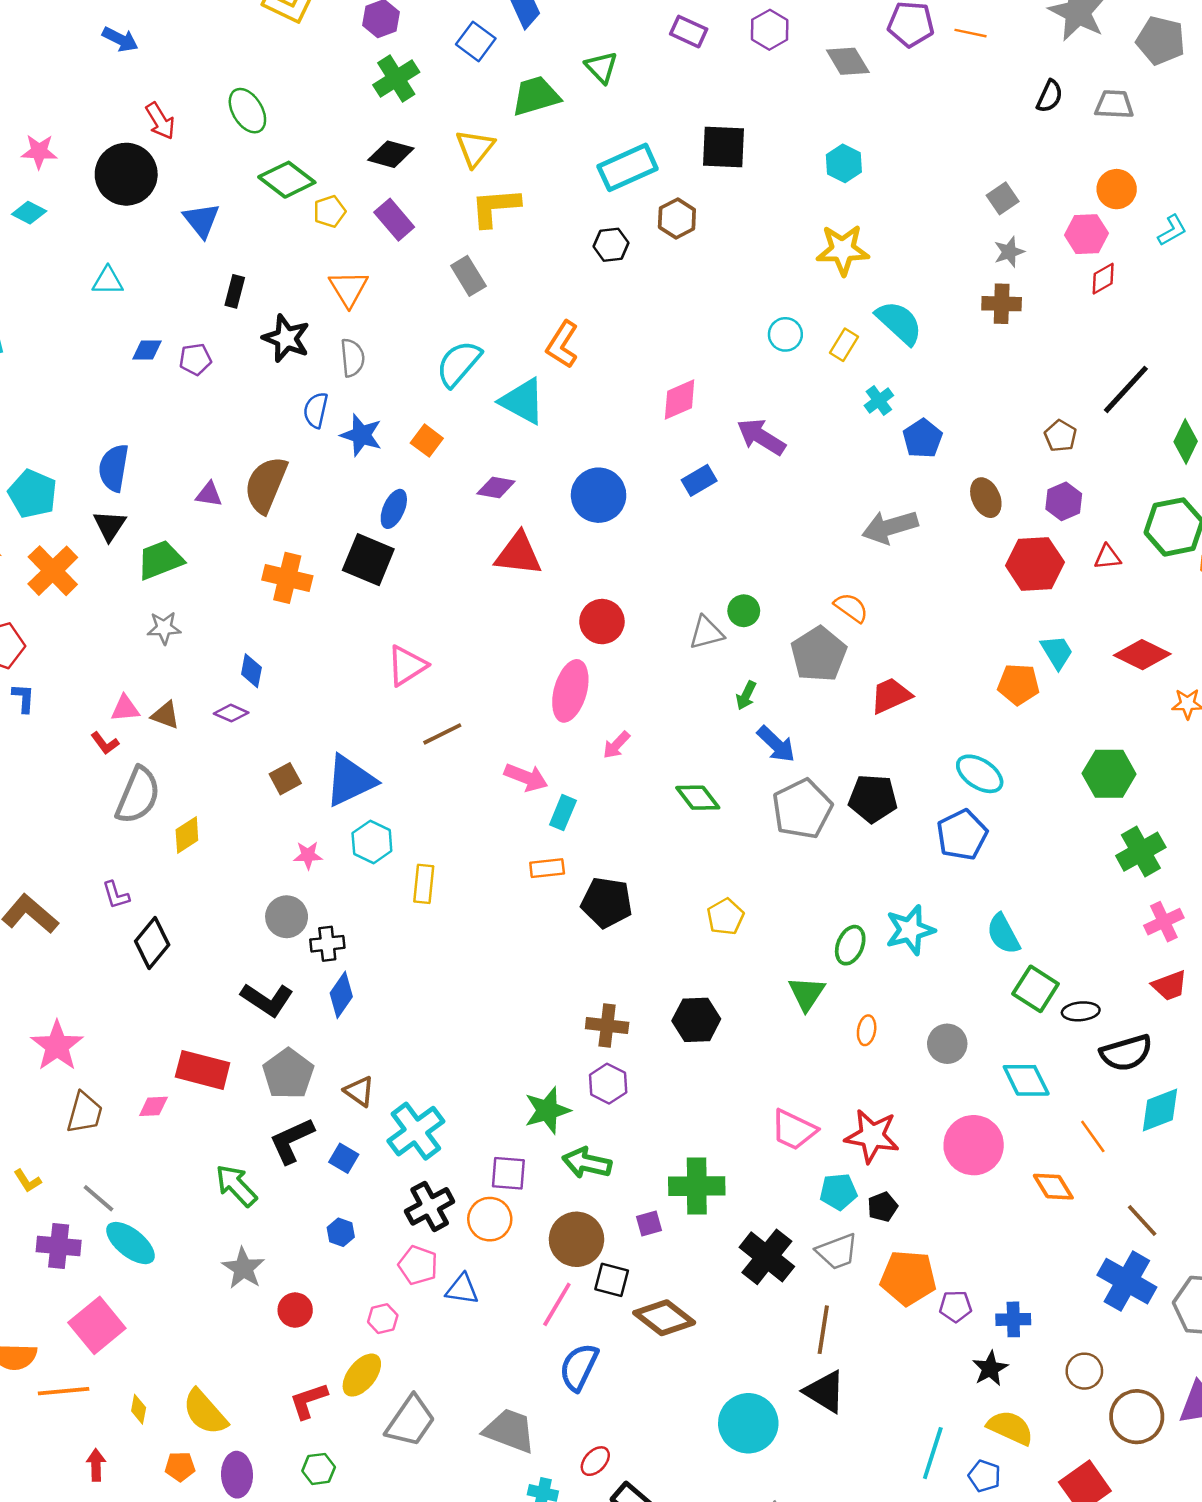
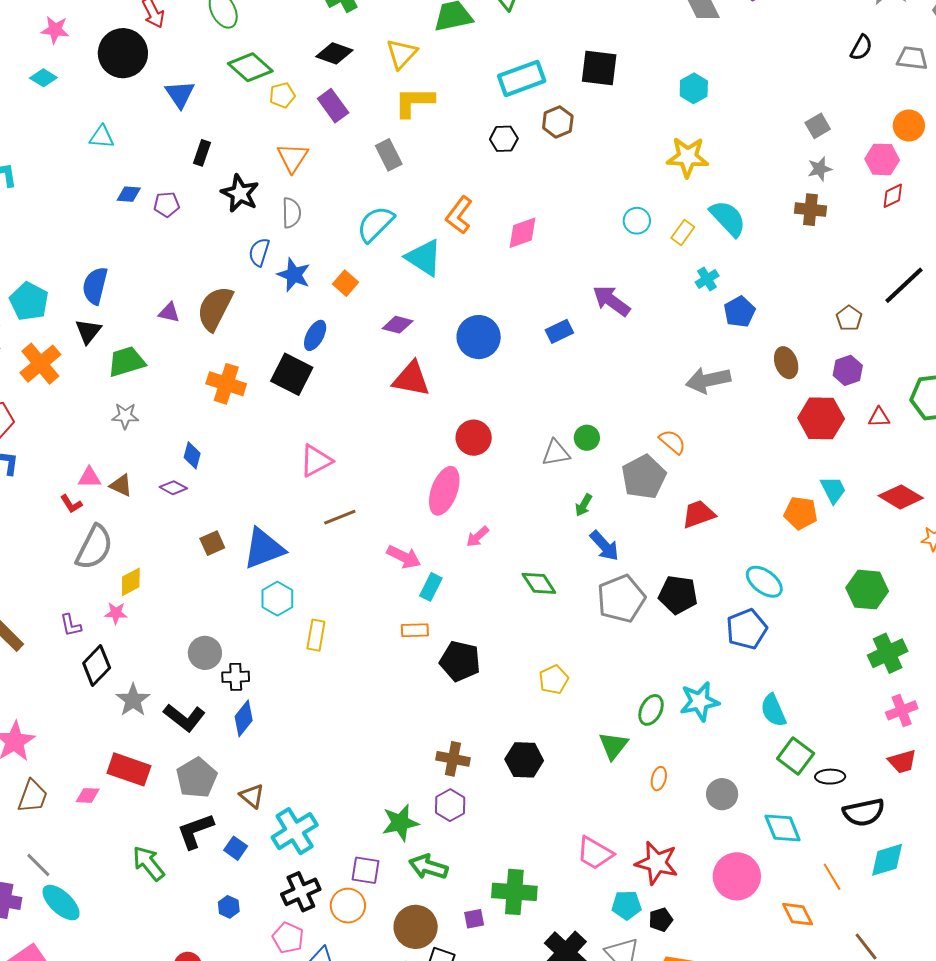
pink diamond: (680, 399) -> (522, 233), moved
pink star: (308, 855) -> (116, 613), moved
gray star: (243, 1268) -> (133, 700), moved

